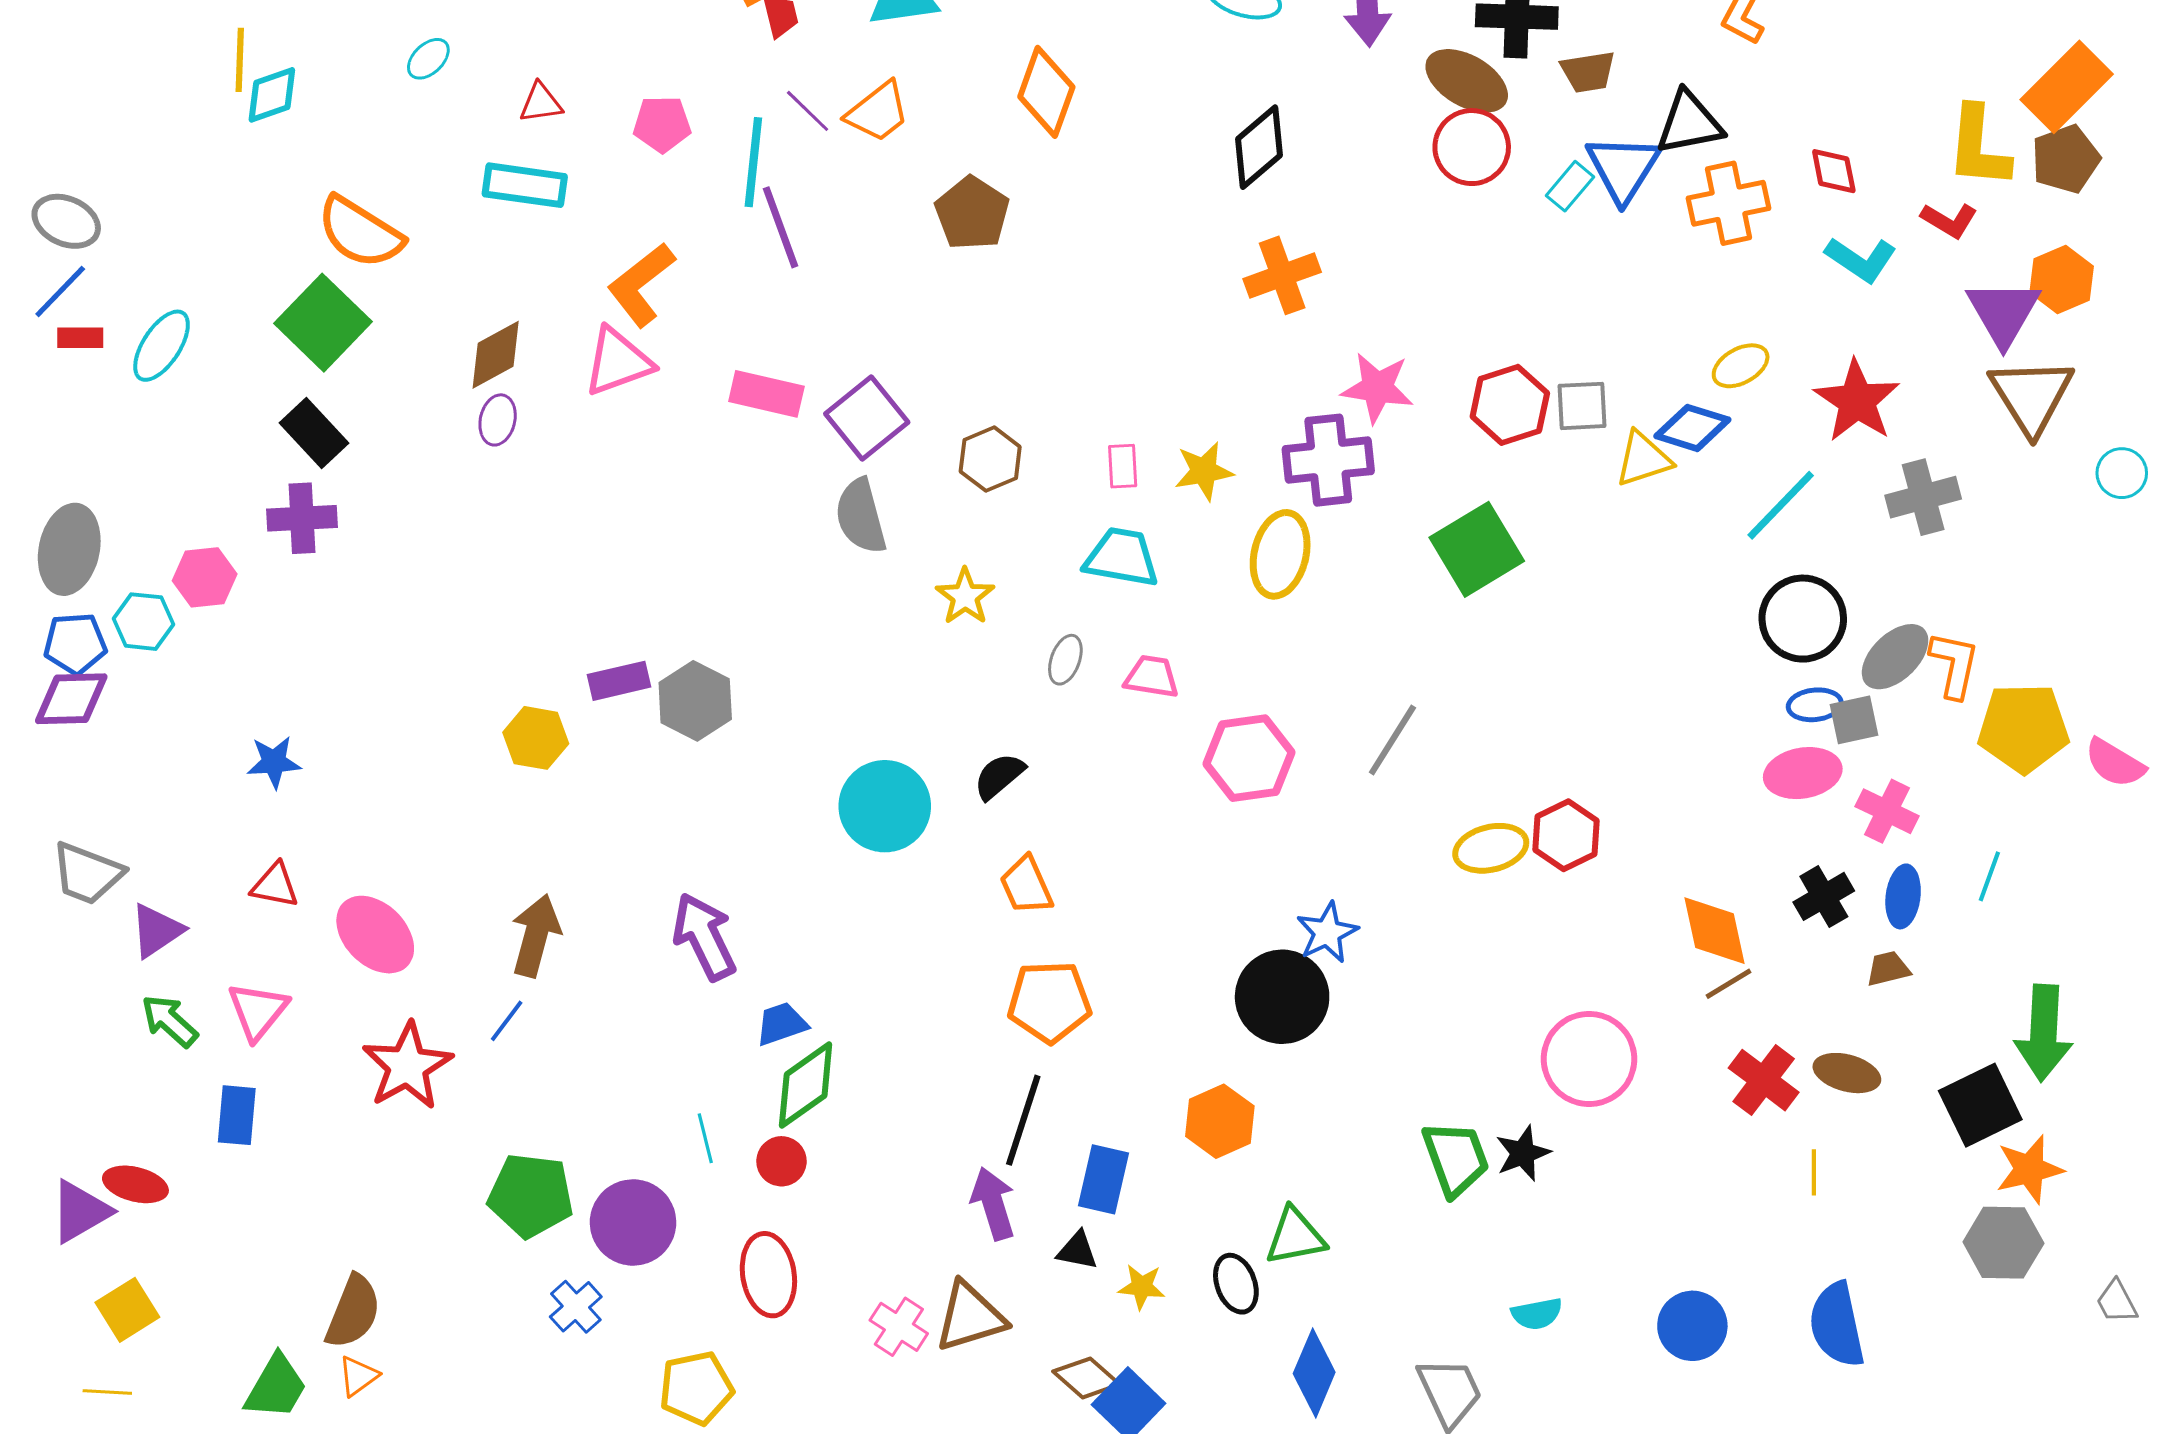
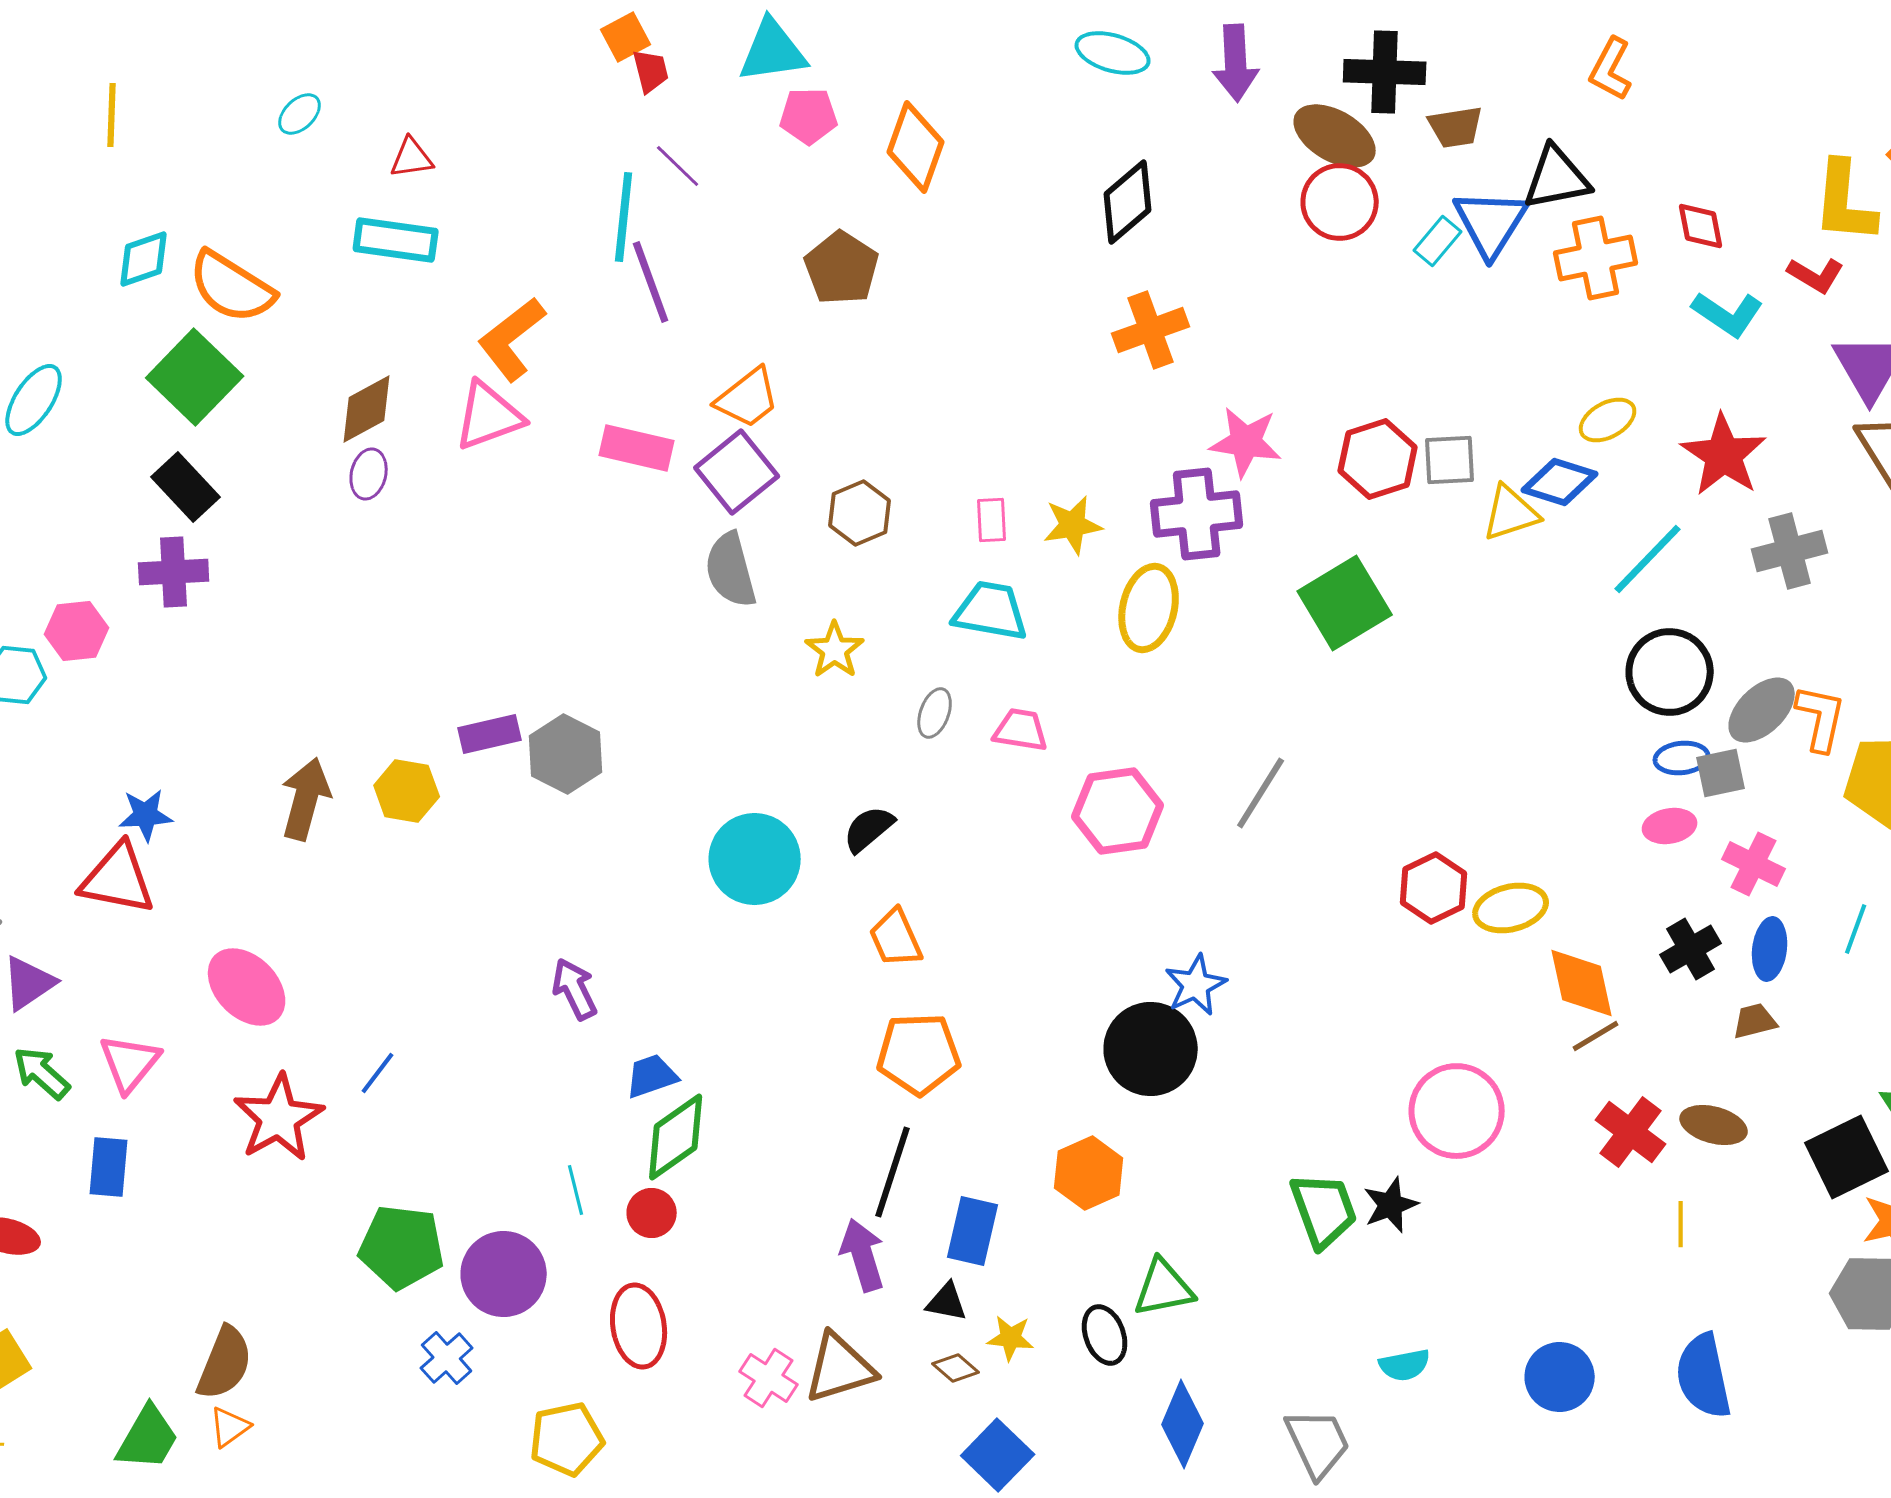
cyan diamond: (272, 95) -> (144, 259), moved
orange trapezoid: (878, 112) -> (748, 398), moved
pink pentagon: (662, 124) -> (809, 116), moved
pink ellipse: (1803, 773) -> (1670, 826), size x0.7
yellow ellipse: (1491, 848) -> (1511, 908), moved
red triangle: (275, 885) -> (118, 879), moved, size x1.6
brown arrow: (536, 936) -> (306, 799), moved
purple arrow: (704, 937) -> (575, 989), size x0.7
brown diamond: (1086, 1378) -> (956, 1368), moved, size x0.7

